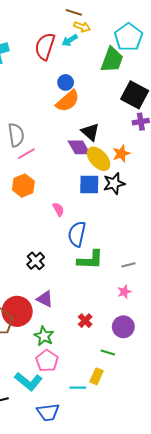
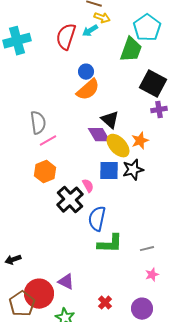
pink semicircle: (58, 209) -> (88, 186), moved
black cross: (36, 261) -> (70, 200), moved, size x1.5
pink star: (124, 292) -> (152, 275), moved

